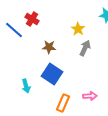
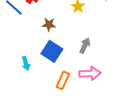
gray arrow: (85, 48) -> (85, 45), moved
pink arrow: (90, 96) -> (90, 73), size x1.5

